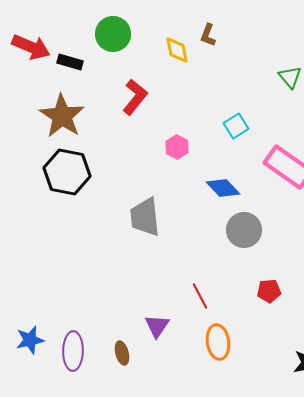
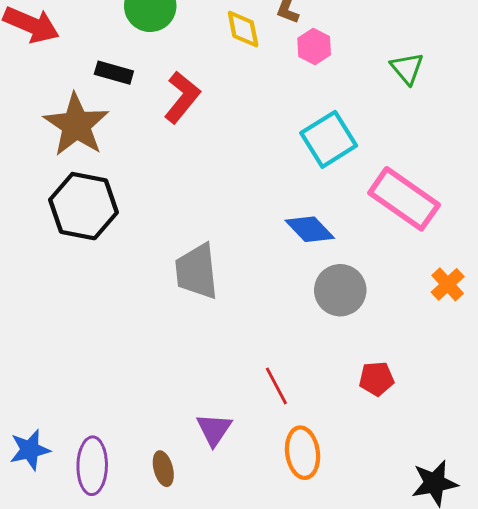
black rectangle: (70, 62) -> (114, 73), moved
cyan square: (236, 126) -> (329, 139), size x1.5
pink hexagon: (177, 147) -> (314, 46), moved

